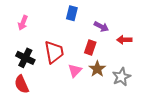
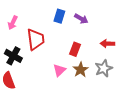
purple arrow: (101, 27) -> (81, 19), moved
red trapezoid: (54, 52) -> (36, 39), moved
gray star: (121, 77) -> (104, 68), moved

